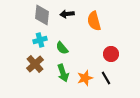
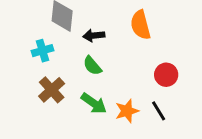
black arrow: (67, 14) -> (94, 36), moved
cyan cross: (40, 40) -> (42, 51), moved
green arrow: (63, 73) -> (94, 103), turned -36

